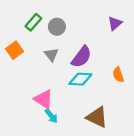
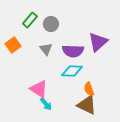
purple triangle: (115, 23) -> (98, 42), moved, size x1.5
purple semicircle: (81, 57) -> (73, 51), turned 55
orange semicircle: (118, 75) -> (89, 89), moved

